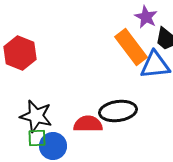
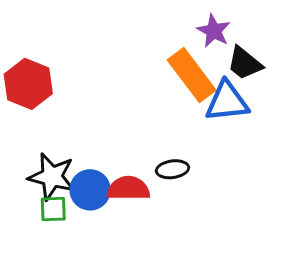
black ellipse: (118, 111) -> (172, 169), size x0.6
blue circle: (53, 146) -> (90, 190), moved

